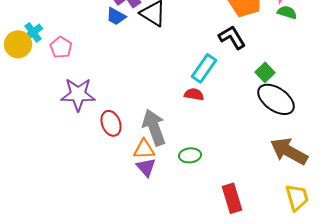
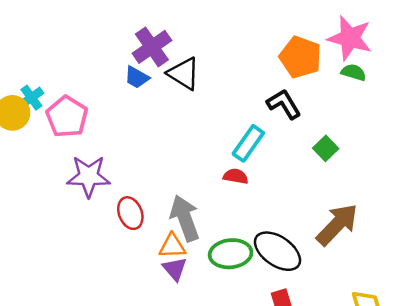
pink pentagon: (61, 47) -> (67, 117), size x1.5
black ellipse: (276, 99) -> (277, 251), moved
brown arrow: (289, 151) -> (337, 225), moved, turned 105
green ellipse: (190, 155) -> (231, 254), size x1.5

